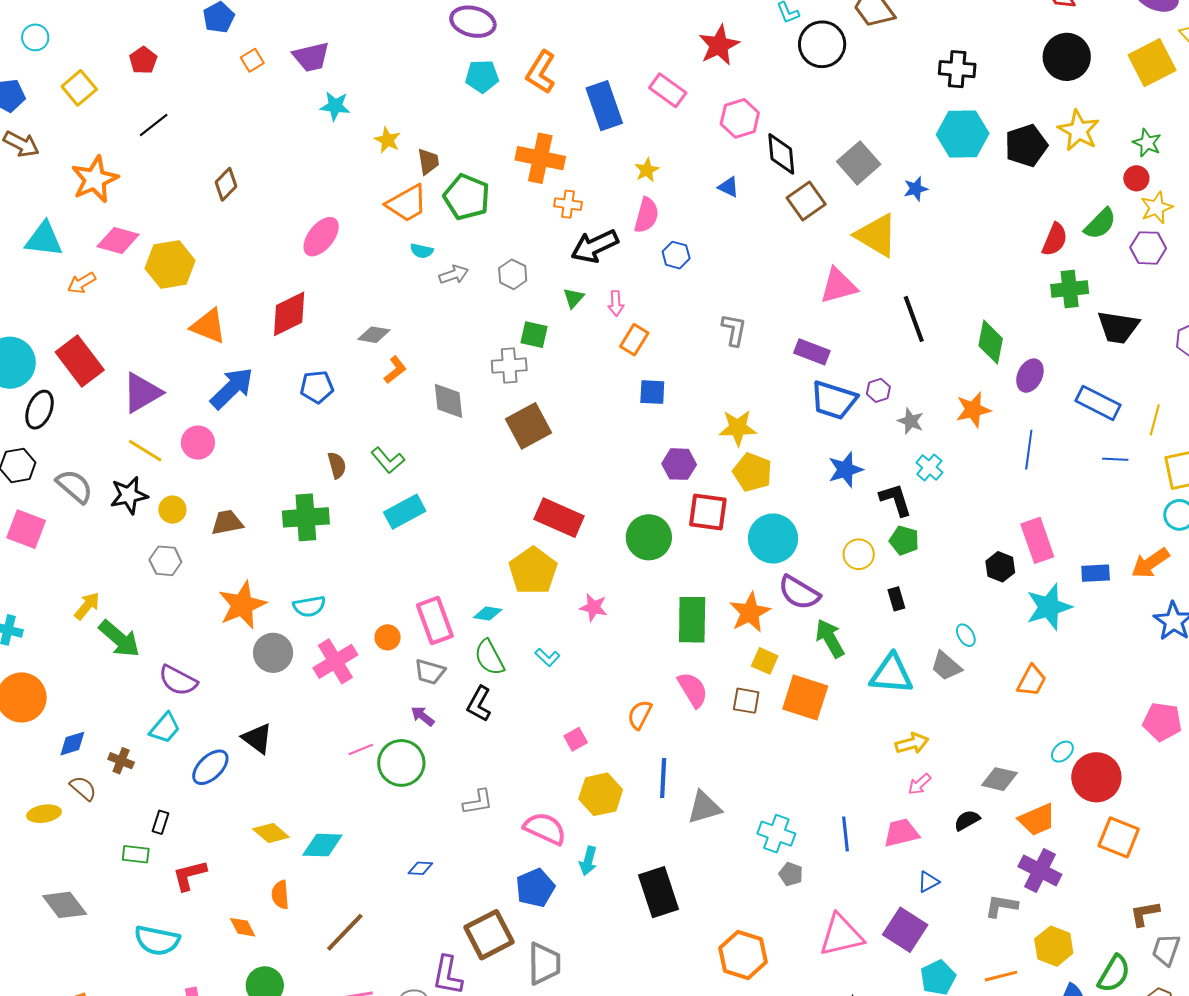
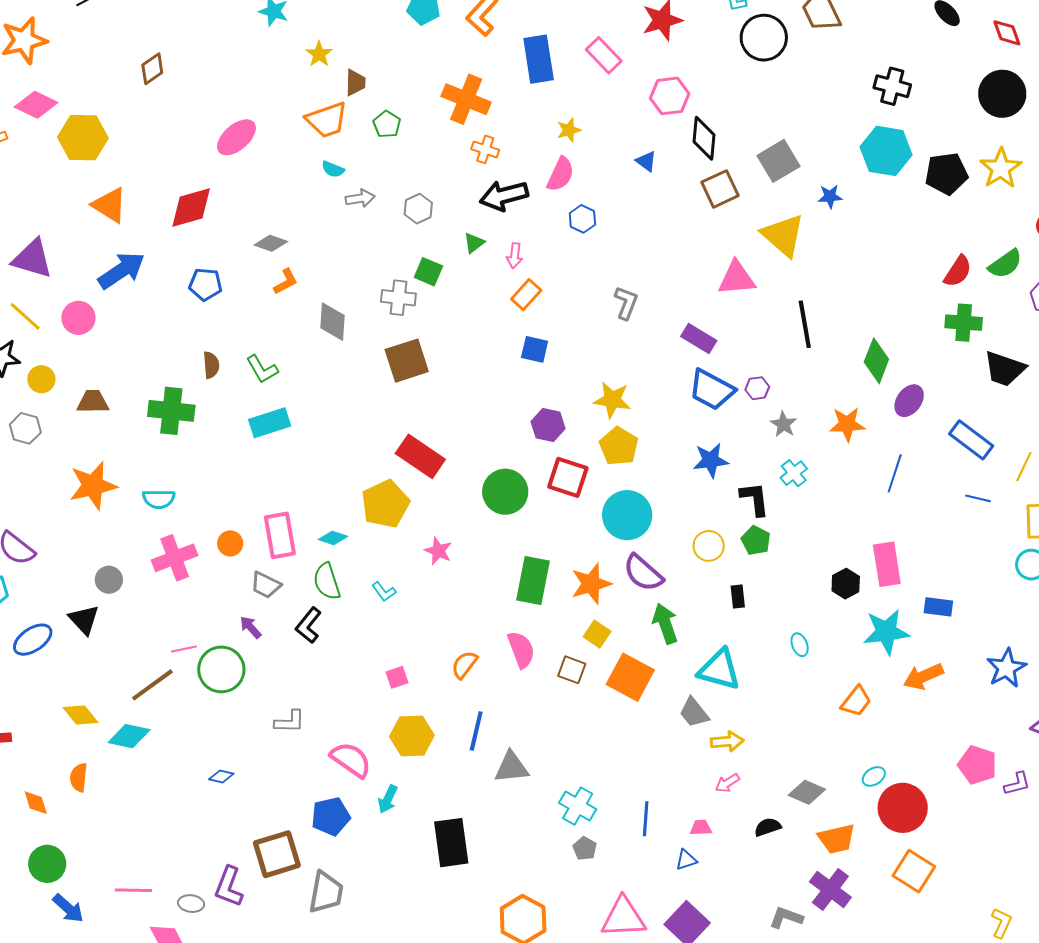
green pentagon: (467, 197) -> (387, 124), size x0.6
purple triangle: (142, 393) -> (32, 259), turned 36
orange arrow: (1150, 563) -> (923, 676), moved
gray circle: (273, 653) -> (109, 580), moved, size x0.7
gray trapezoid: (946, 666) -> (694, 713), moved
pink trapezoid: (901, 833) -> (701, 828), size x0.6
blue triangle: (928, 882) -> (686, 860), moved
brown line: (345, 932) -> (152, 685), moved

